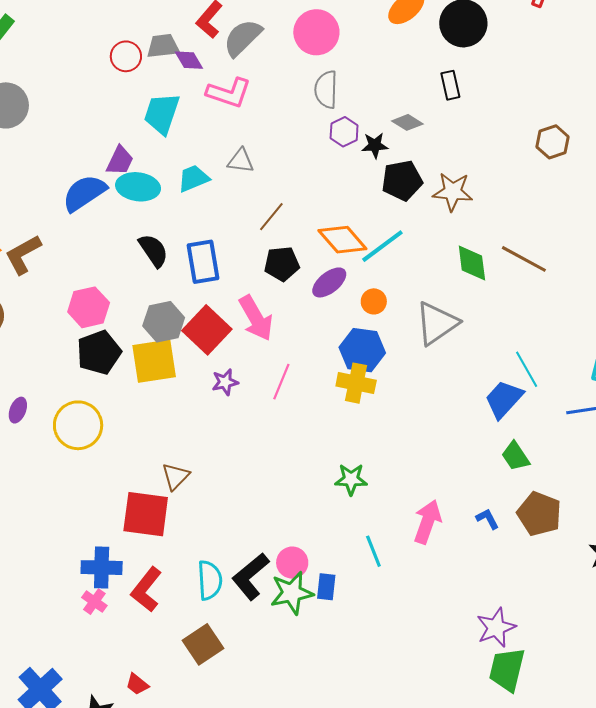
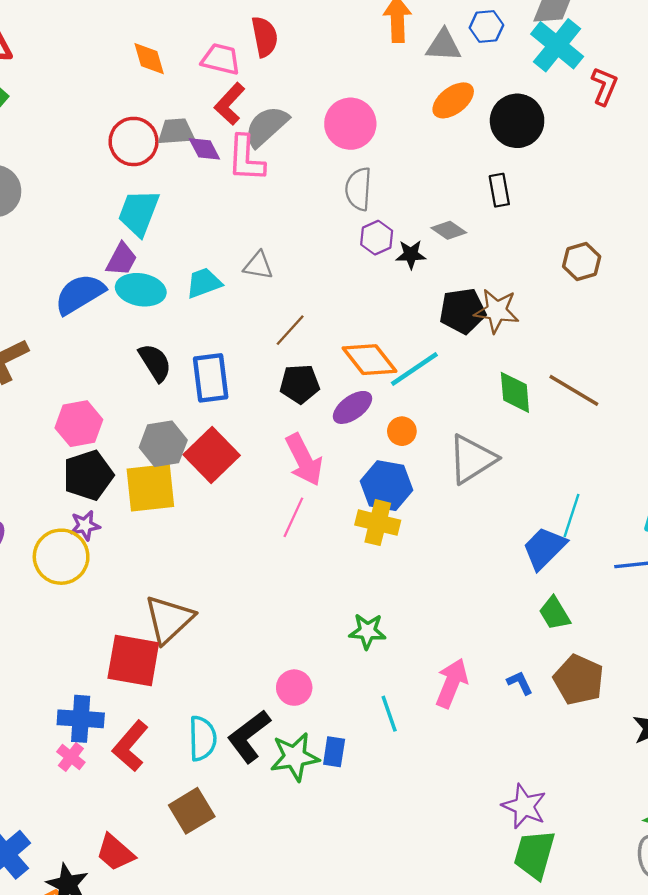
red circle: (126, 56) -> (134, 141), size x1.4
pink L-shape: (229, 93) -> (246, 158), moved, turned 72
cyan trapezoid: (162, 114) -> (139, 213), moved
brown hexagon: (553, 142) -> (582, 262), moved
black pentagon: (402, 180) -> (463, 311), moved
pink arrow: (256, 318) -> (304, 460), moved
cyan line: (527, 369) -> (571, 516), turned 45
purple star: (225, 382) -> (85, 525), moved
brown triangle: (176, 476) -> (169, 619), size x1.6
pink circle: (292, 563) -> (294, 688), moved
purple star: (496, 628) -> (524, 806), turned -30
red trapezoid: (137, 684) -> (115, 853), size x1.5

